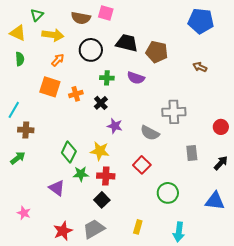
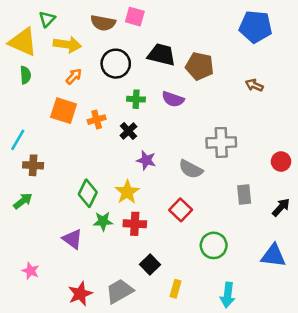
yellow triangle: (18, 33) -> (23, 42), size x1.4
yellow star: (100, 151) -> (127, 192), turned 30
black square: (102, 200) -> (150, 264), moved

